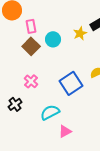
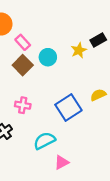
pink rectangle: (31, 26) -> (23, 42), turned -32
pink cross: (31, 81) -> (23, 105), turned -32

